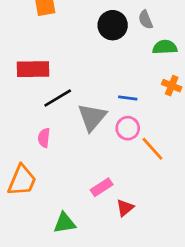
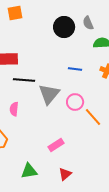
black line: (58, 98) -> (24, 80), turned 35
blue line: (128, 98) -> (75, 69), moved
red triangle: (125, 208) -> (65, 174), moved

